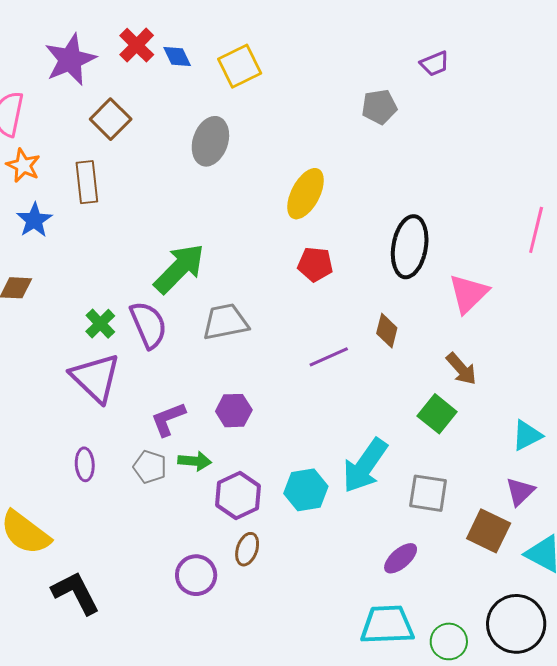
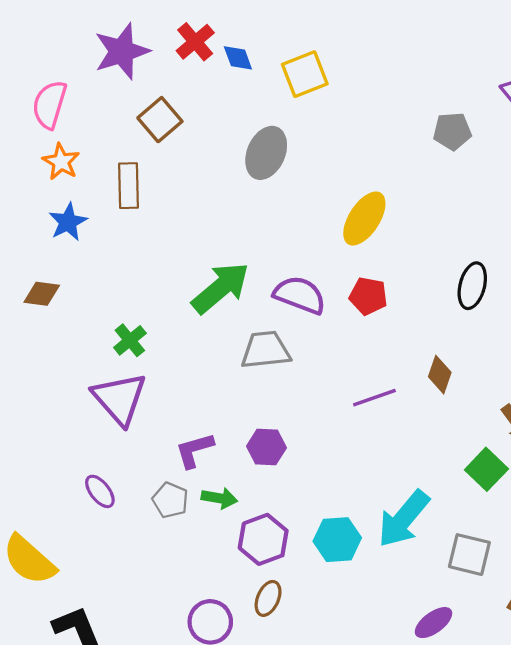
black ellipse: (410, 247) -> (472, 286), size x0.7
purple semicircle: (148, 325) -> (300, 295), moved, turned -51
purple ellipse: (85, 464) -> (100, 491), turned -40

